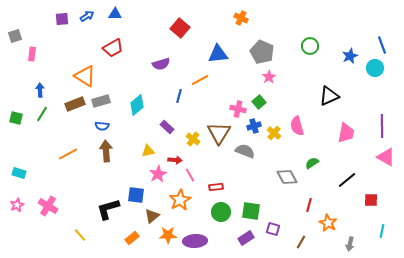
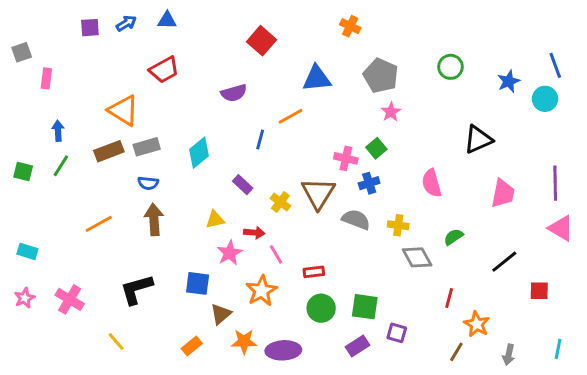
yellow cross: (274, 133) -> (398, 225), moved, turned -32
black L-shape: (108, 209) -> (136, 289), moved
cyan line: (382, 231) -> (558, 349), moved
brown line: (301, 242) -> (456, 352), moved

